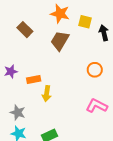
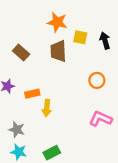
yellow square: (85, 22) -> (80, 37), moved
brown rectangle: (25, 30) -> (21, 53), moved
brown trapezoid: (60, 41) -> (58, 51), turned -30

